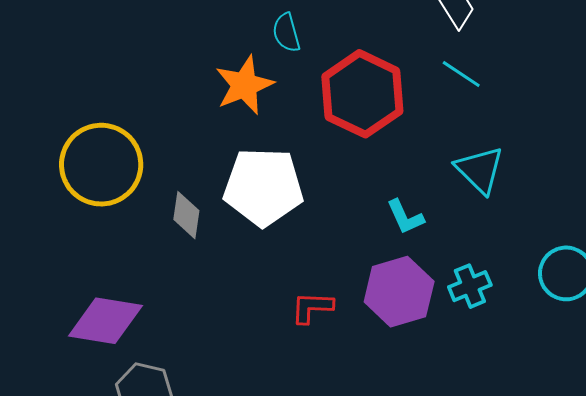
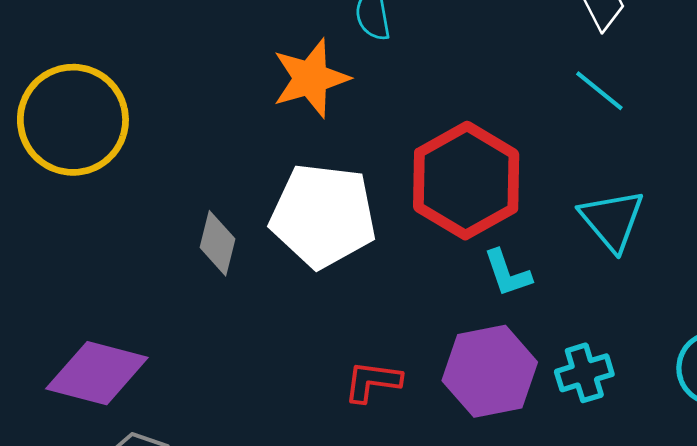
red hexagon: (362, 94) -> (466, 181), moved
yellow circle: (101, 165) -> (73, 120), moved

